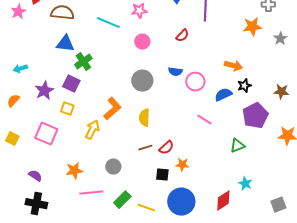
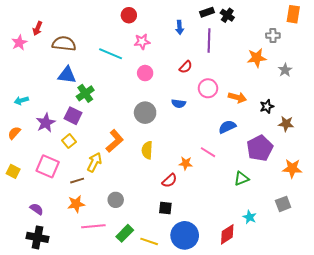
pink circle: (195, 82) -> (208, 88), moved
black star: (244, 86) -> (267, 107), moved
yellow square: (67, 109) -> (69, 141), turned 32
brown line: (145, 148) -> (77, 181), moved
orange star: (182, 165) -> (186, 163), moved
gray square: (278, 205) -> (283, 204), moved

